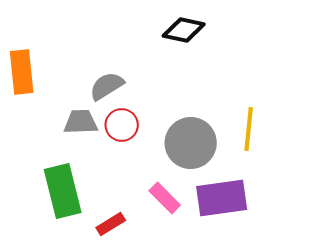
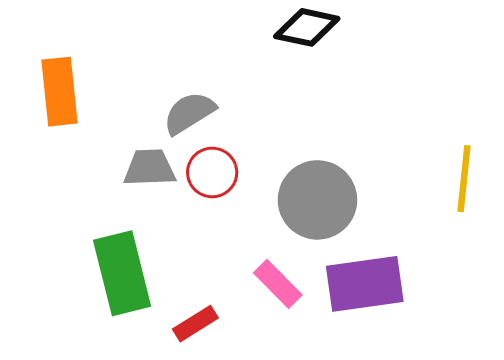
yellow line: (249, 129) -> (464, 179), moved

